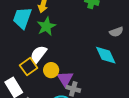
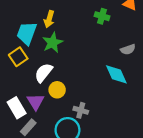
yellow square: (29, 67) -> (18, 57), moved
purple triangle: (65, 79) -> (35, 102), moved

